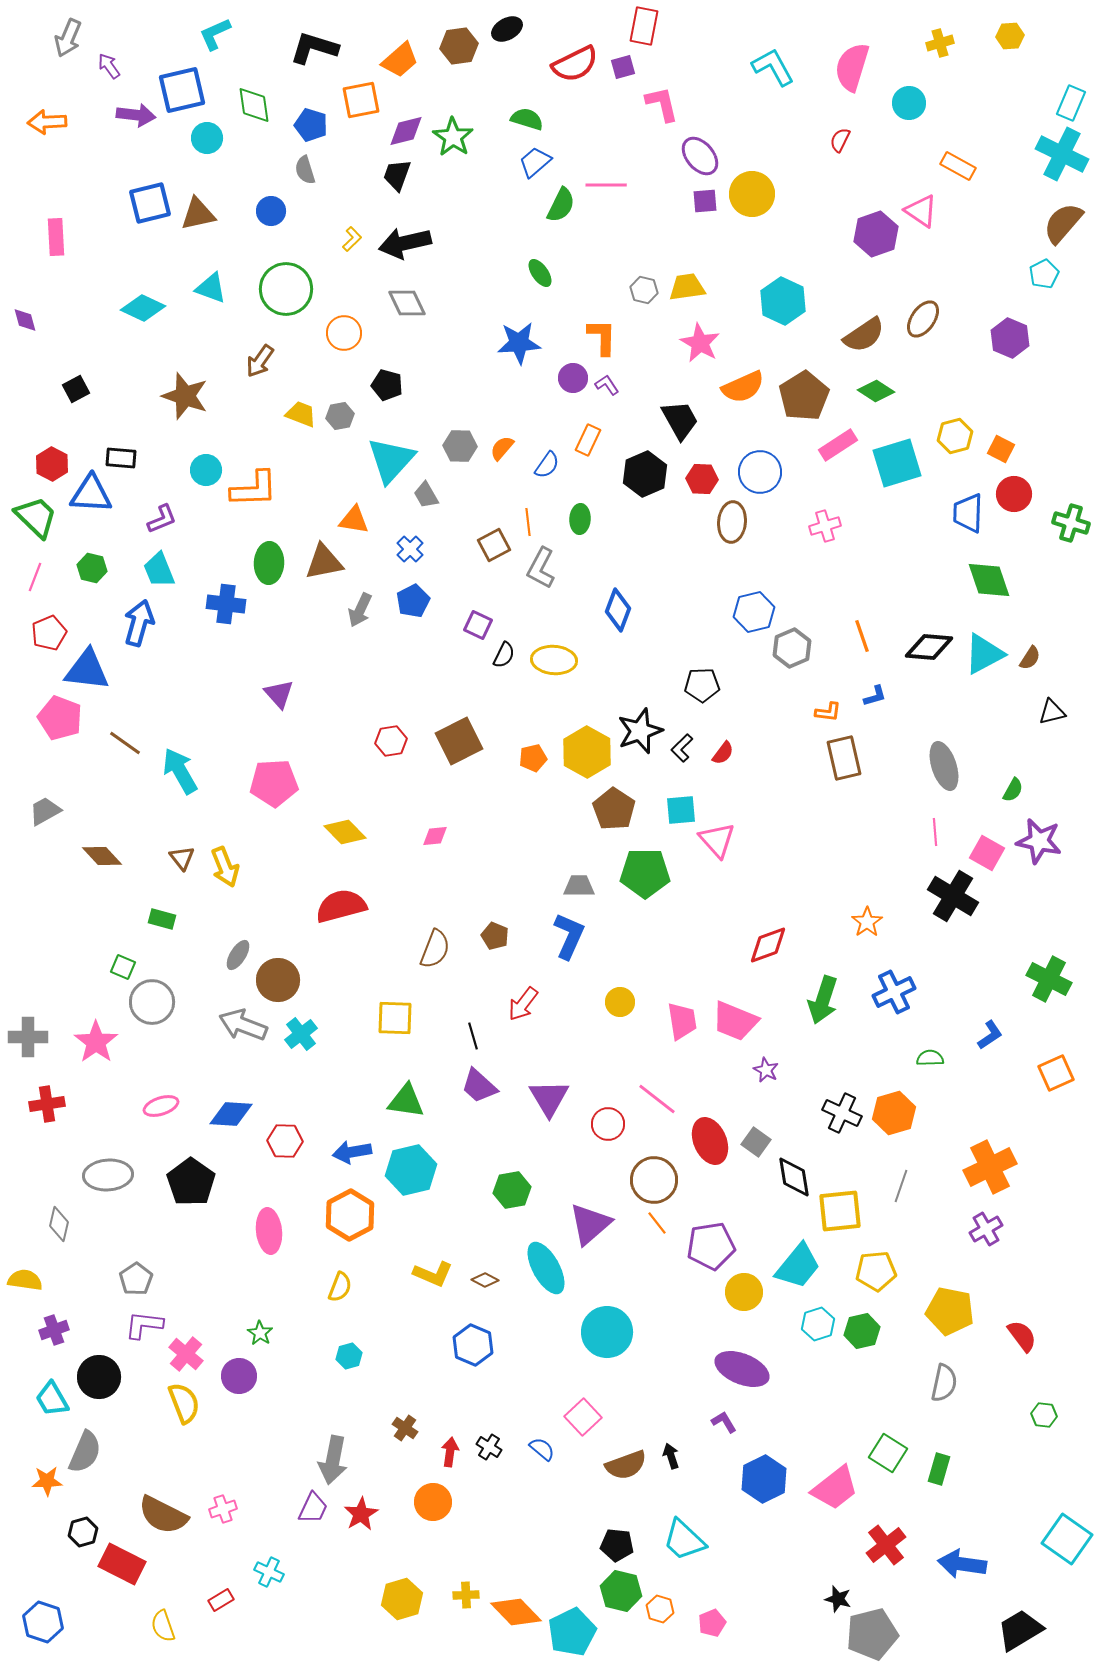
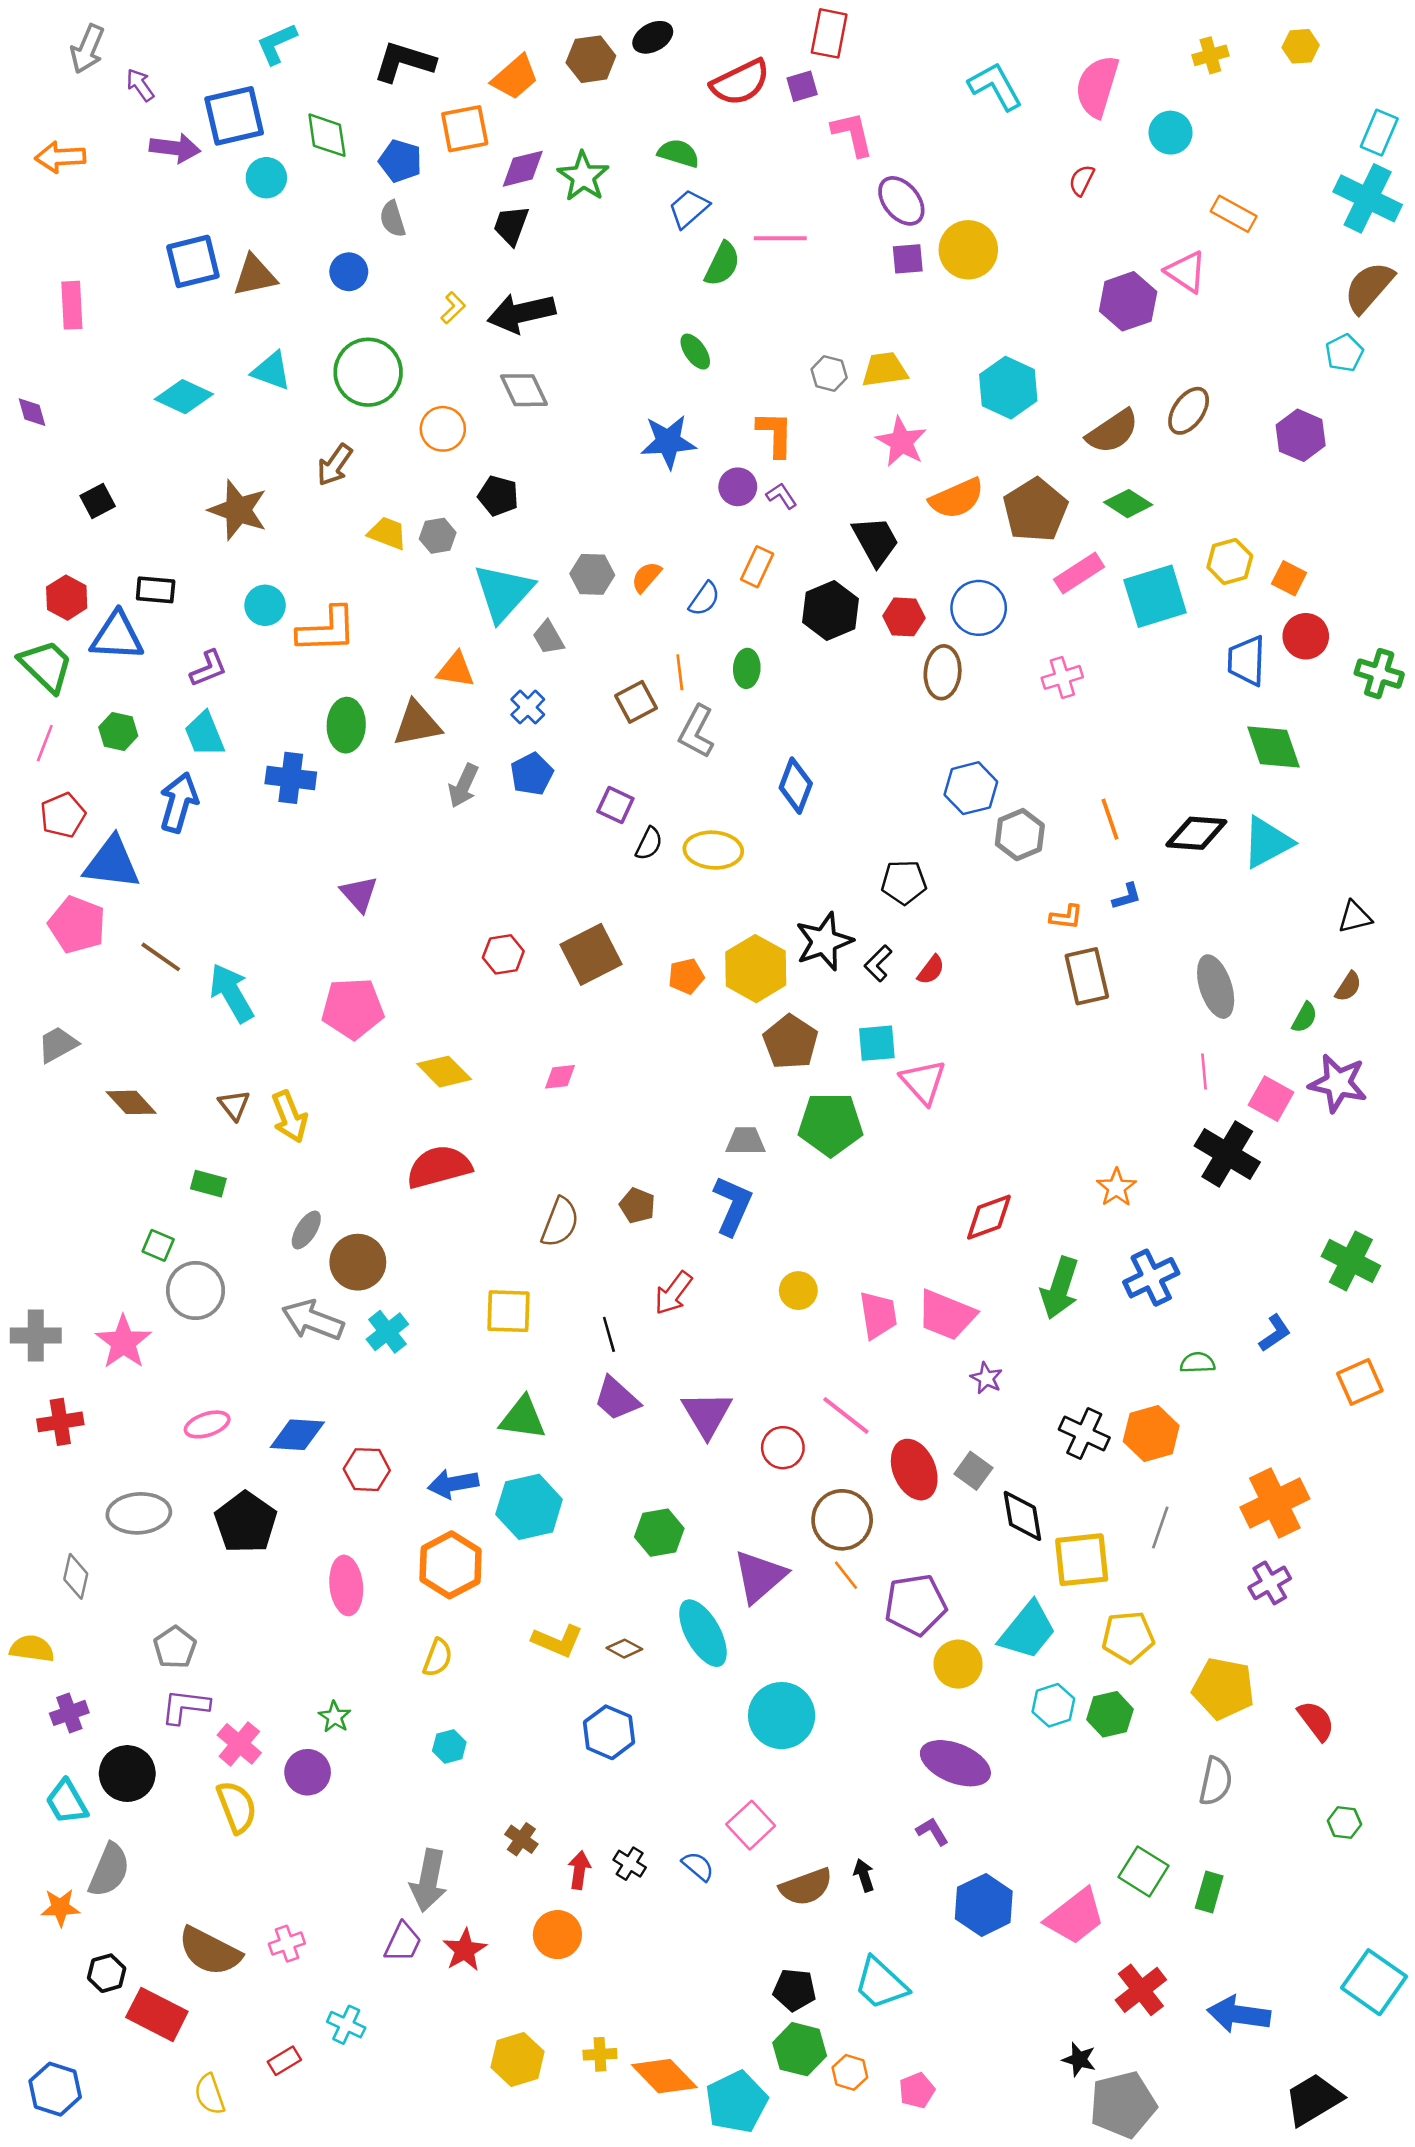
brown semicircle: (1030, 658) -> (1348, 987), moved

